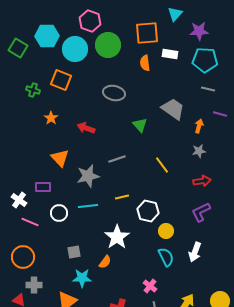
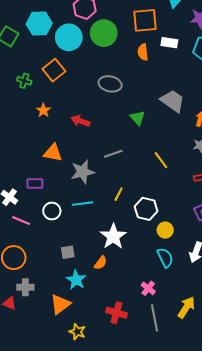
orange square: (61, 80) -> (54, 70), turned 30
orange triangle: (60, 158) -> (53, 153), turned -36
yellow line: (122, 197) -> (119, 194), turned -48
cyan star: (82, 278) -> (76, 280), turned 30

